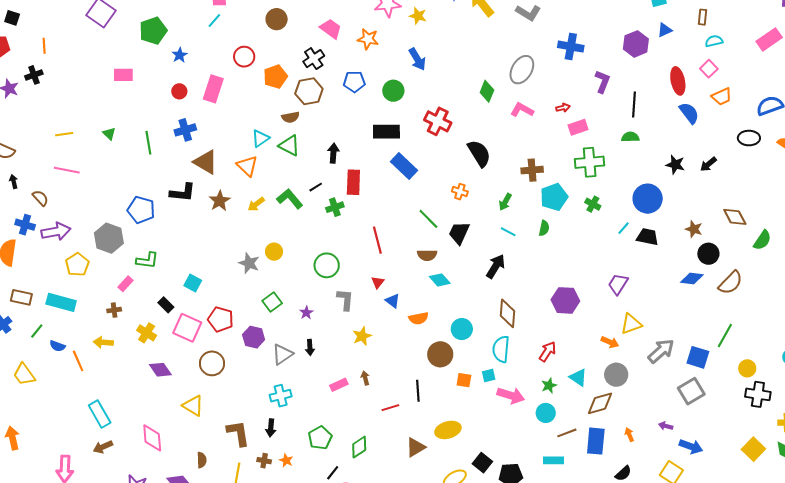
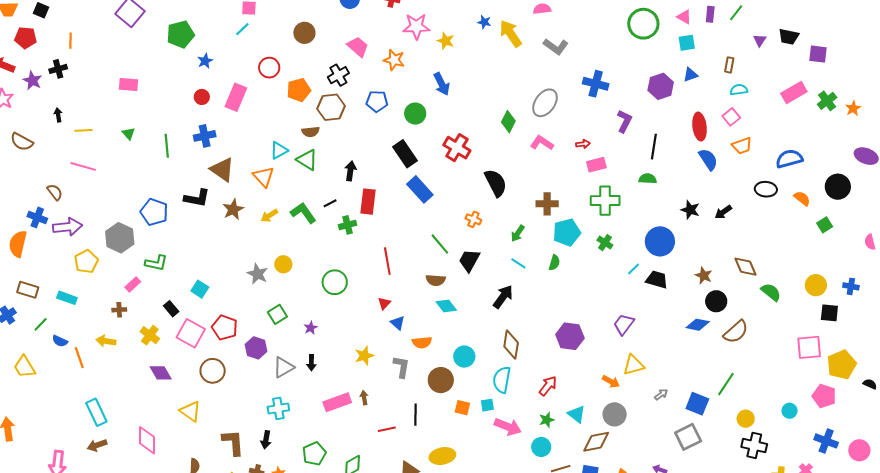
pink rectangle: (123, 75) -> (129, 85), moved
black rectangle: (386, 132) -> (405, 154), turned 52
black arrow: (14, 182) -> (58, 115), moved
green semicircle: (762, 240) -> (771, 292), turned -90
gray L-shape: (345, 300) -> (402, 367), moved
cyan rectangle: (61, 302) -> (67, 298), size x0.7
gray arrow: (661, 351) -> (661, 394), size x0.5
pink rectangle: (339, 385) -> (337, 402), size x1.5

